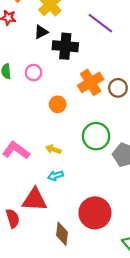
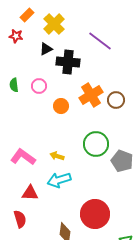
orange circle: (58, 104) -> (61, 106), moved
cyan arrow: (55, 176) -> (59, 180), size x1.6
red triangle: (35, 200) -> (30, 193), moved, size x0.7

